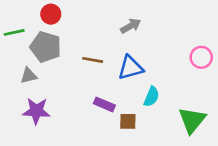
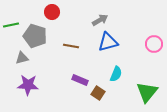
red circle: (51, 14) -> (52, 12), moved
blue triangle: (131, 68) -> (108, 42), moved
brown square: (128, 121) -> (98, 93), turned 32

